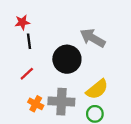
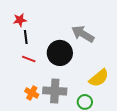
red line: (27, 74) -> (29, 59), moved, turned 64
yellow semicircle: (97, 89) -> (99, 78), moved

